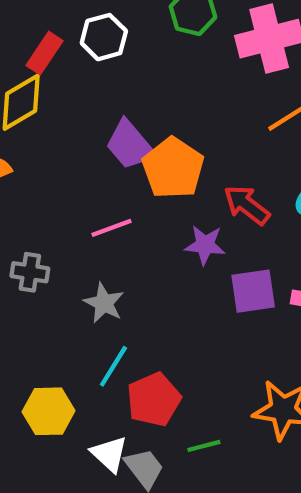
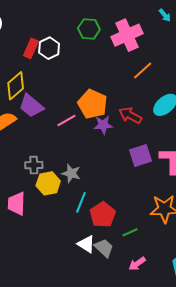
red rectangle: (44, 53) -> (31, 48), moved
purple trapezoid: (130, 145) -> (31, 106), moved
pink line: (112, 228) -> (66, 121), moved
purple star: (205, 245) -> (103, 125), moved
yellow hexagon: (48, 411) -> (48, 183), moved

